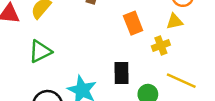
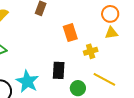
yellow triangle: (175, 21) -> (111, 33), moved

